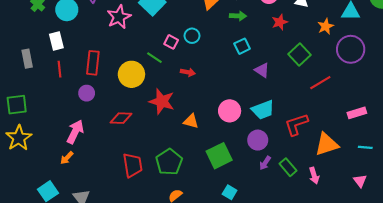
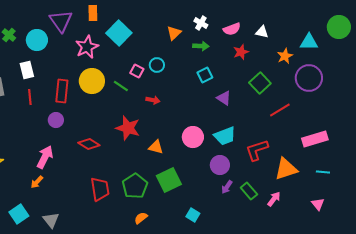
yellow circle: (131, 74) -> (92, 81), moved
pink rectangle: (357, 113) -> (315, 139), size x1.4
red diamond: (121, 118) -> (89, 144), turned 30
green square: (219, 156) -> (169, 180), moved
pink arrow: (314, 176) -> (274, 199), turned -126

